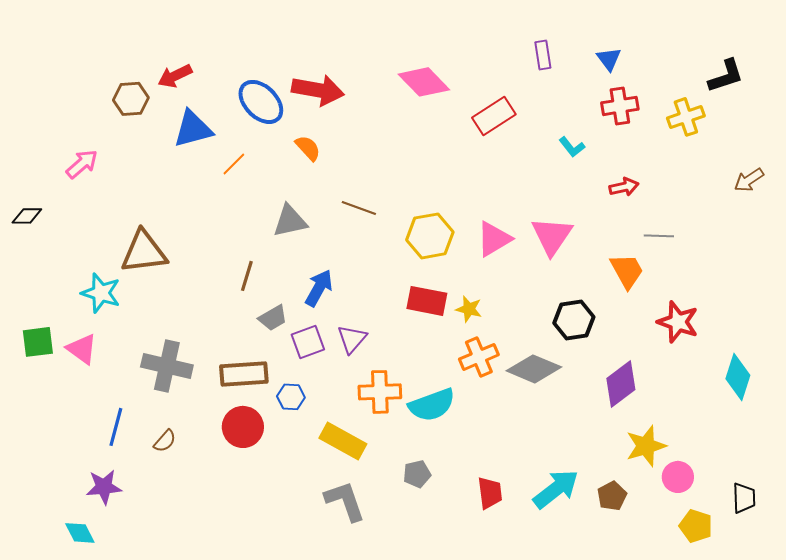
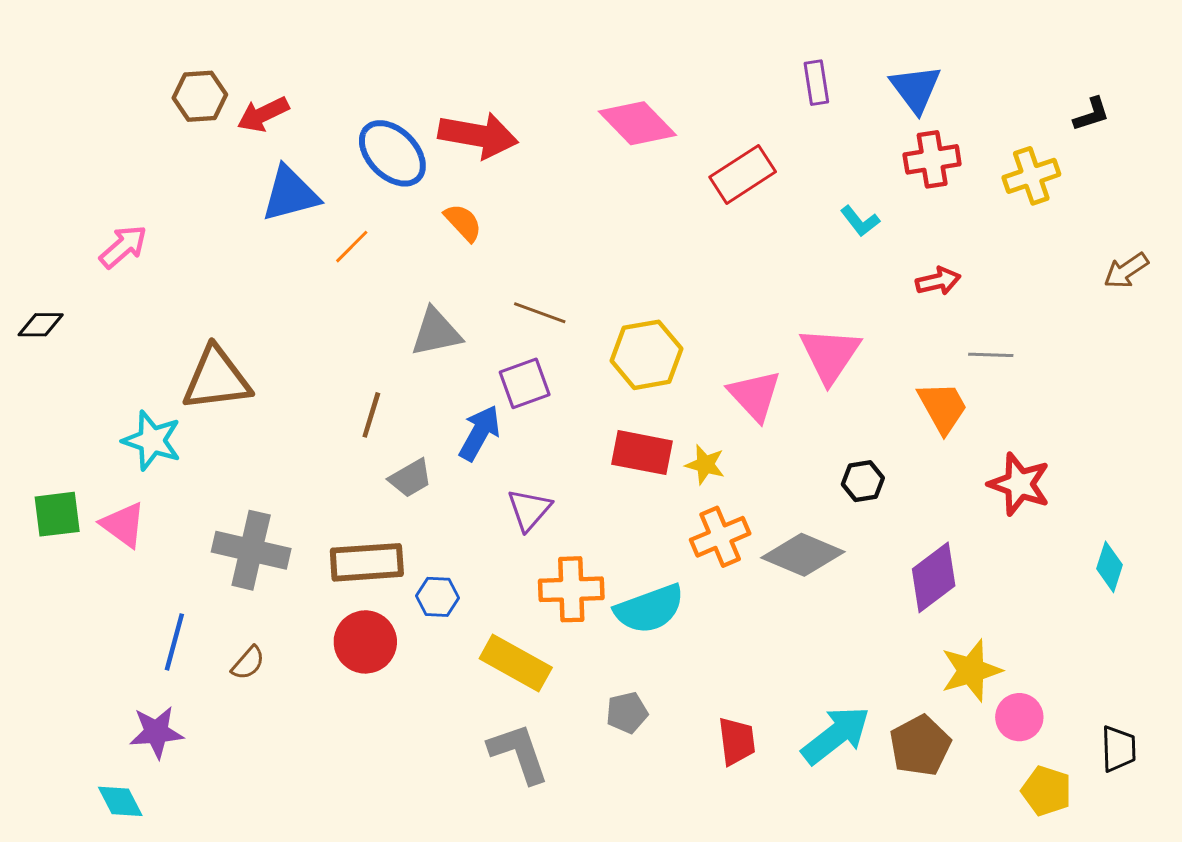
blue triangle: (609, 59) -> (916, 89), size x1.4
black L-shape: (726, 76) -> (1091, 114), size x0.7
brown hexagon: (131, 99) -> (200, 96), moved
pink triangle: (494, 239) -> (755, 395), moved, turned -42
black hexagon: (574, 320) -> (863, 481), size x0.7
purple square: (308, 342) -> (525, 383), moved
cyan diamond: (738, 377) -> (1110, 567), size x0.7
brown pentagon: (612, 496) -> (920, 746), size x1.4

